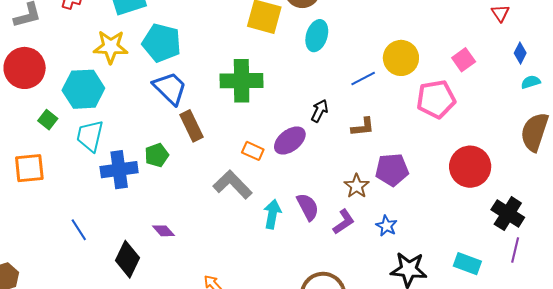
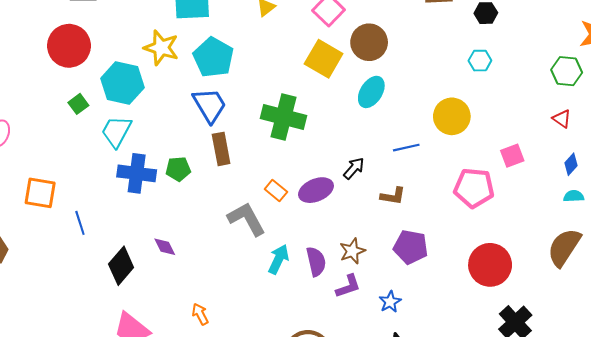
red triangle: (500, 13) -> (562, 119), turned -36
yellow circle: (401, 58) -> (452, 116), moved
orange square: (29, 168) -> (40, 193), moved
brown star: (357, 186) -> (352, 251), moved

